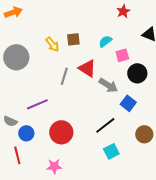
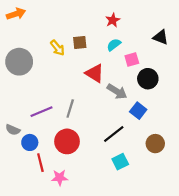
red star: (123, 11) -> (113, 20), moved
gray line: (64, 76) -> (70, 108), moved
red line: (17, 155) -> (40, 163), moved

